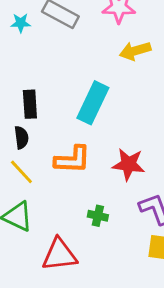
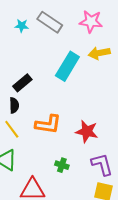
cyan rectangle: (93, 103) -> (67, 66), moved
black rectangle: (30, 104) -> (22, 83), turned 48

